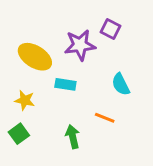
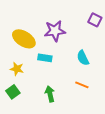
purple square: (110, 29) -> (95, 20), moved
orange line: (105, 118) -> (82, 85), moved

